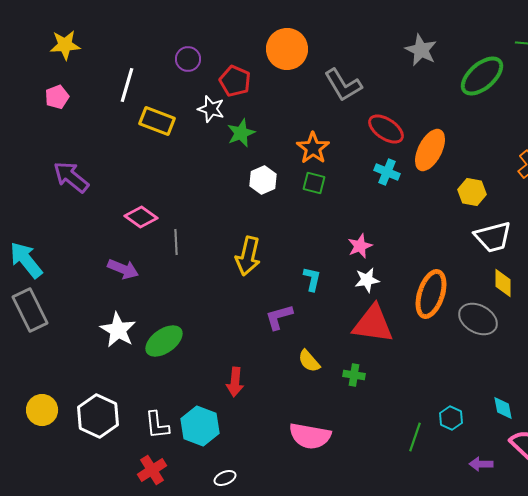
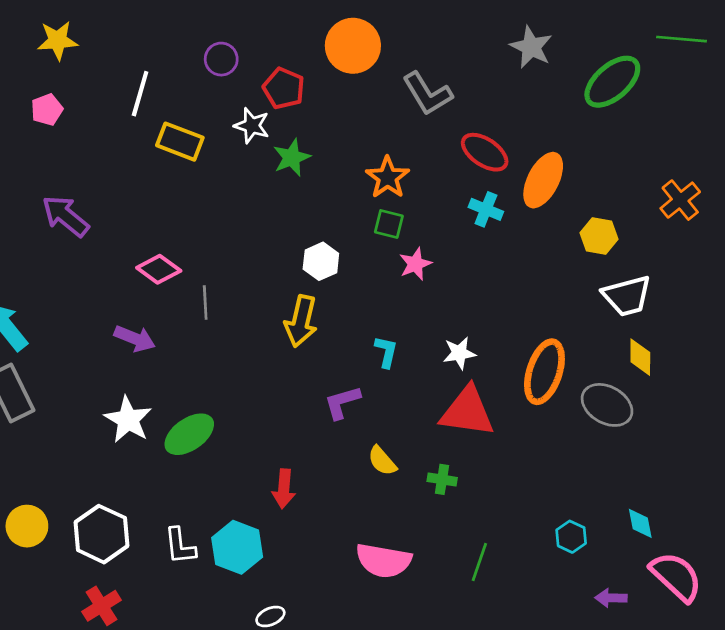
white hexagon: (263, 180) -> (321, 261), moved
pink star: (360, 246) -> (415, 264), moved
green line: (415, 437) -> (479, 562), moved
red cross: (152, 470) -> (101, 606), moved

